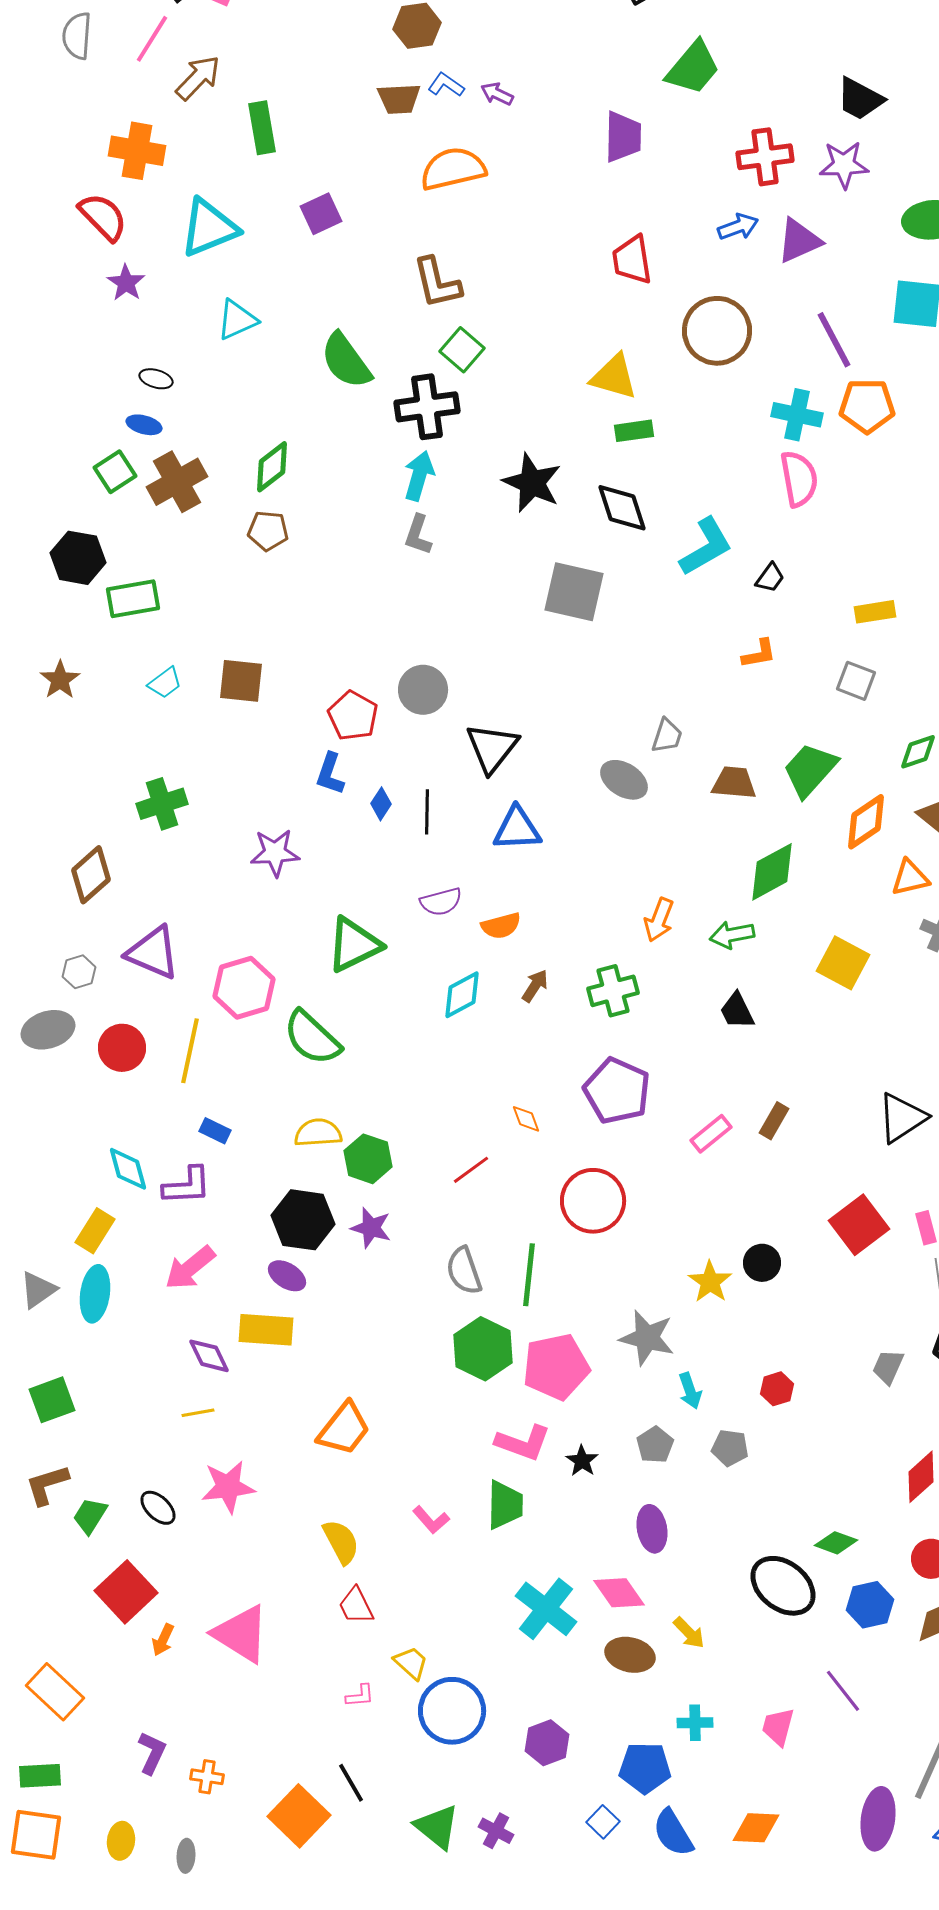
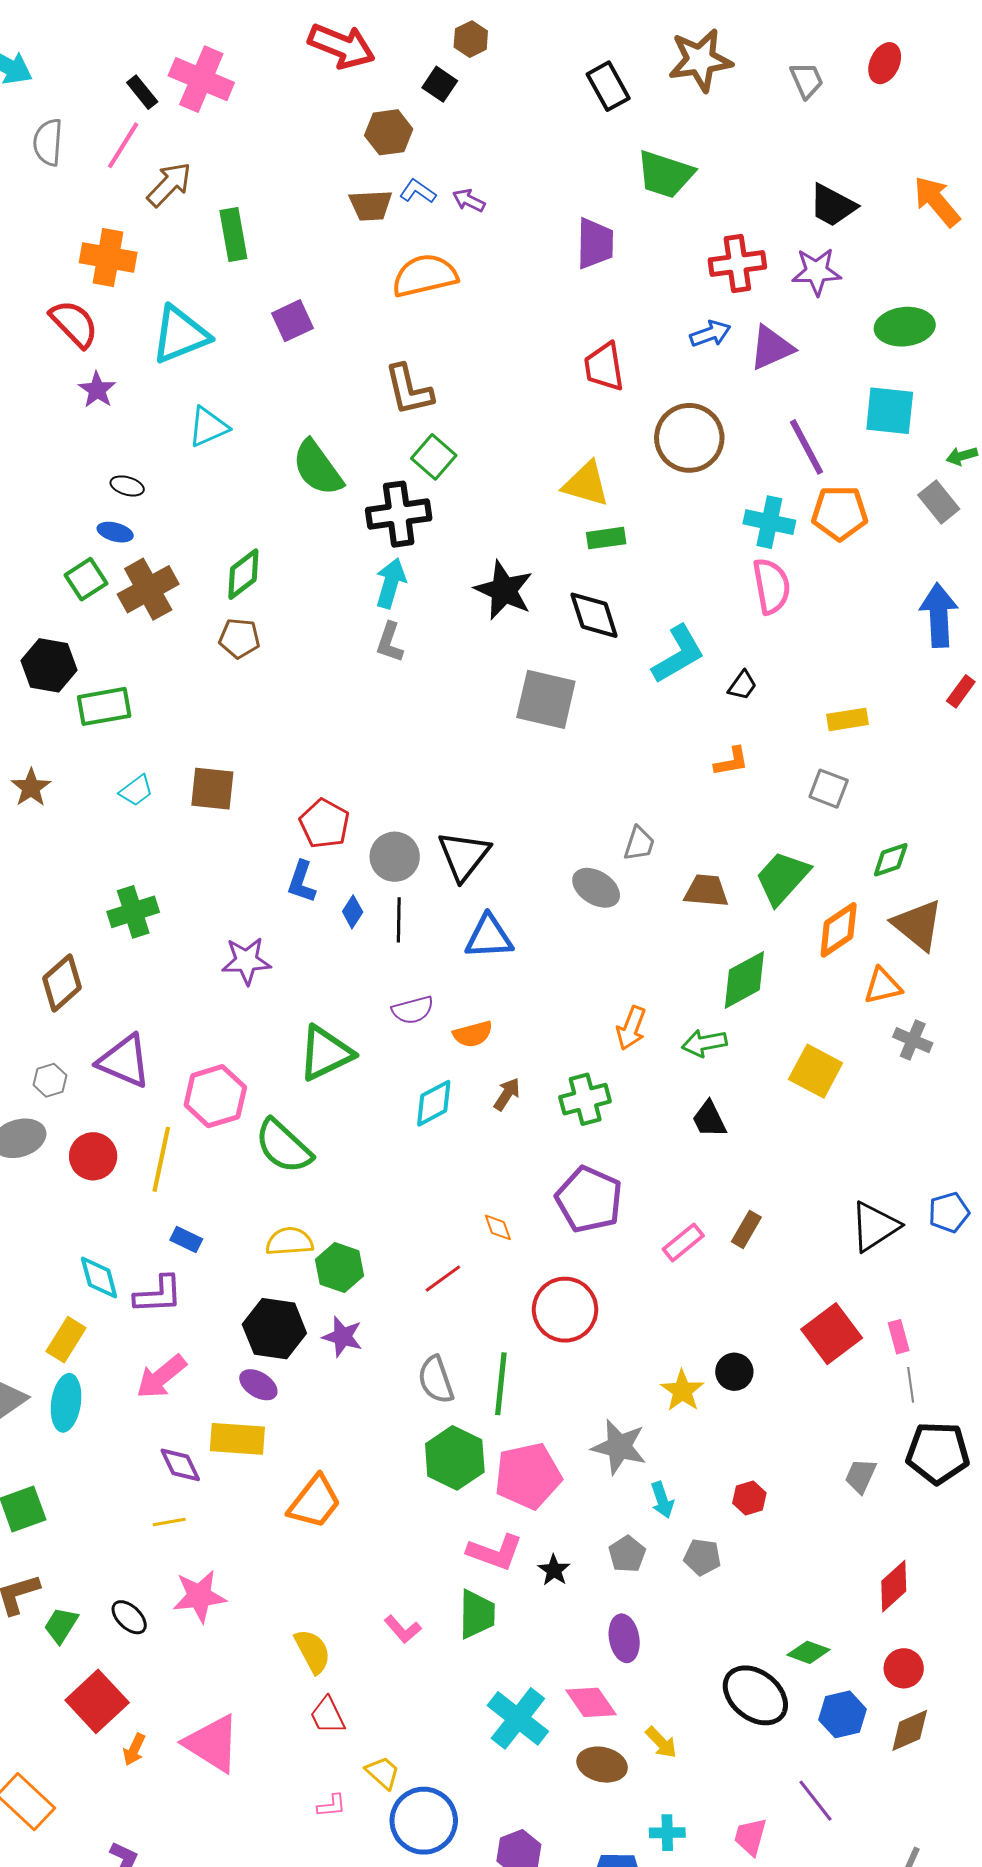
green trapezoid: (693, 68) -> (665, 174), turned 68
gray circle: (423, 690) -> (395, 857), moved
orange trapezoid: (344, 1429) -> (315, 1502), moved

